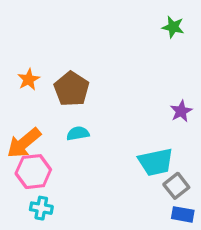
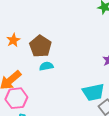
cyan semicircle: (78, 133) -> (46, 66), moved

